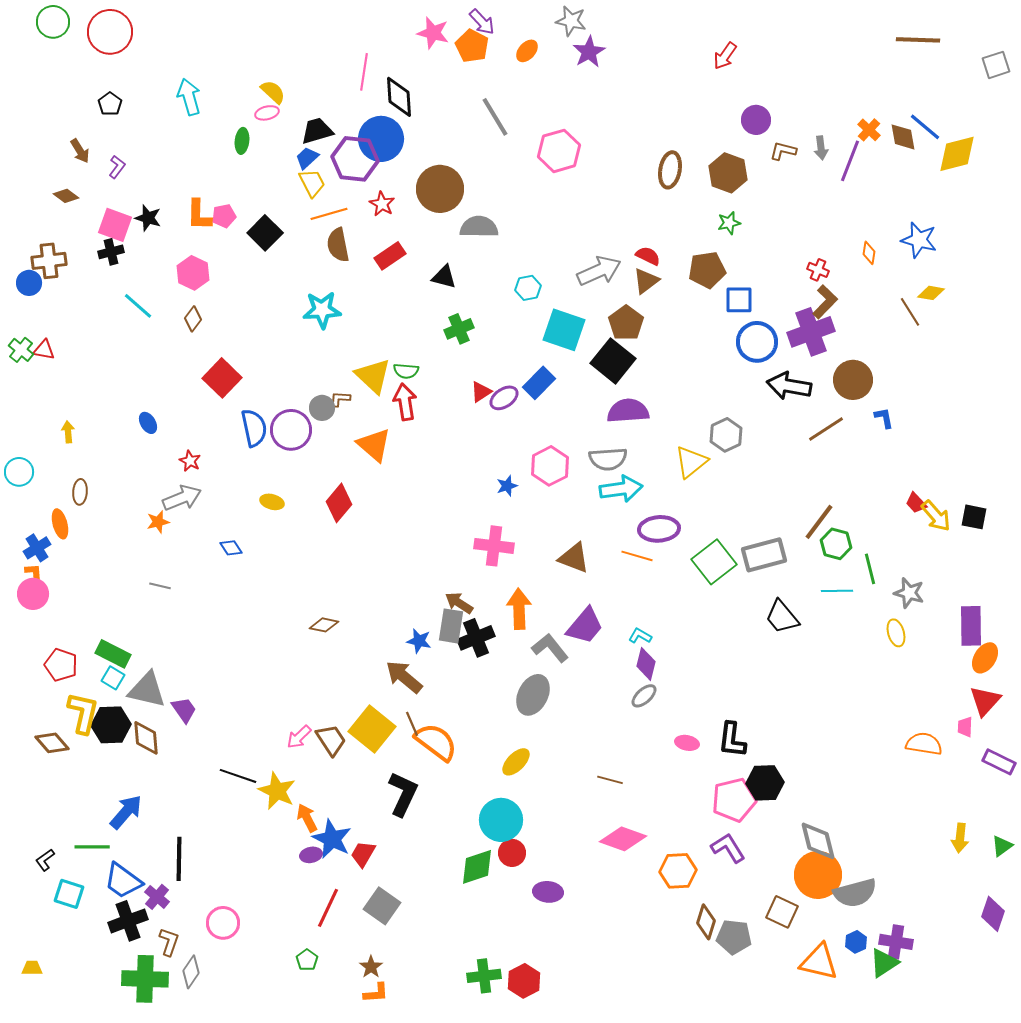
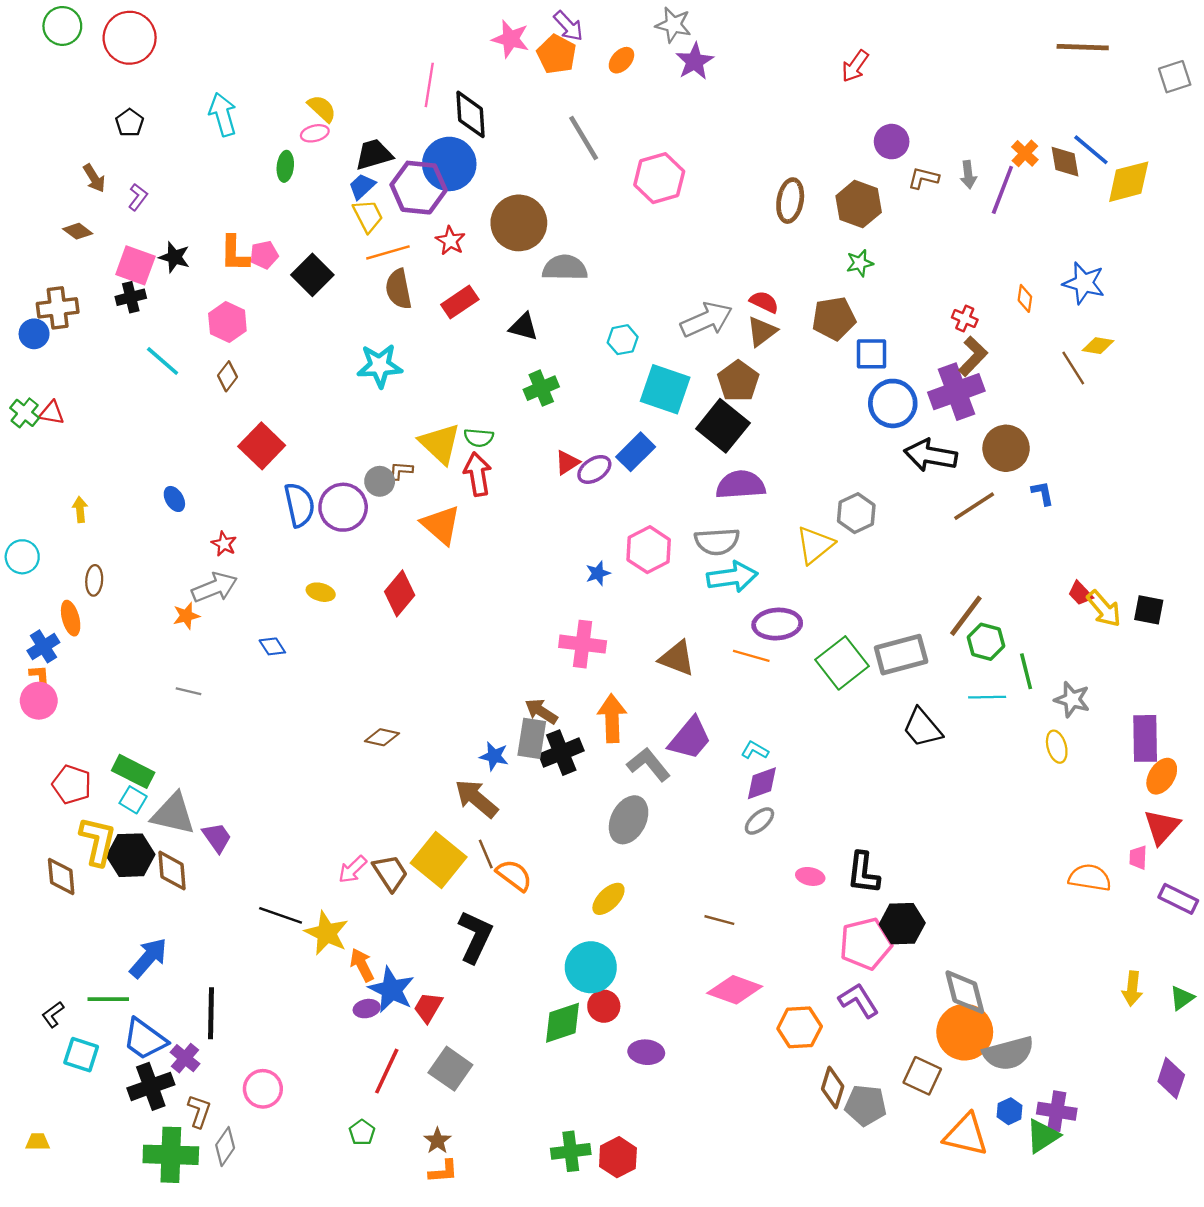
purple diamond: (646, 664) -> (762, 783), turned 56
orange semicircle: (436, 742) -> (514, 875), size x0.7
brown diamond: (52, 743) -> (61, 876), turned 36

